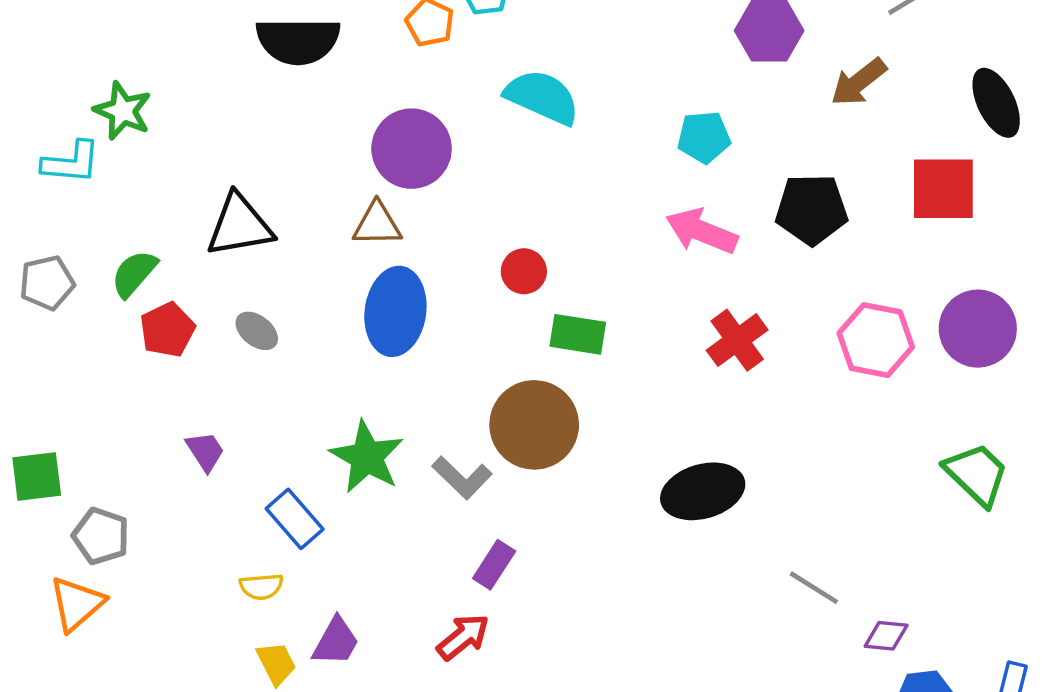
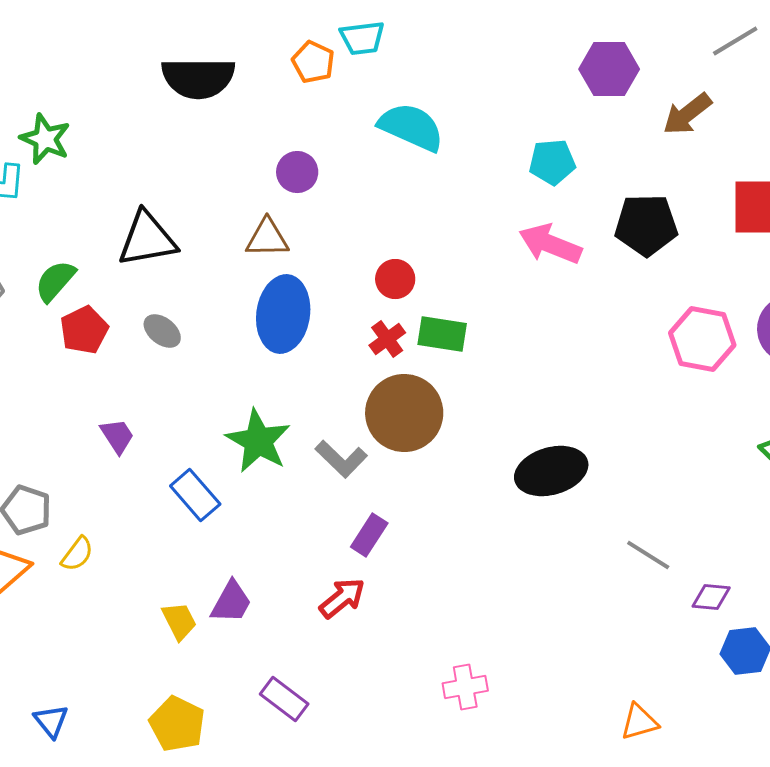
purple circle: (412, 149) -> (297, 172), size x0.6
red cross: (737, 340) -> (387, 339), moved, size x0.7
yellow semicircle: (261, 587) -> (77, 554), moved, turned -48

